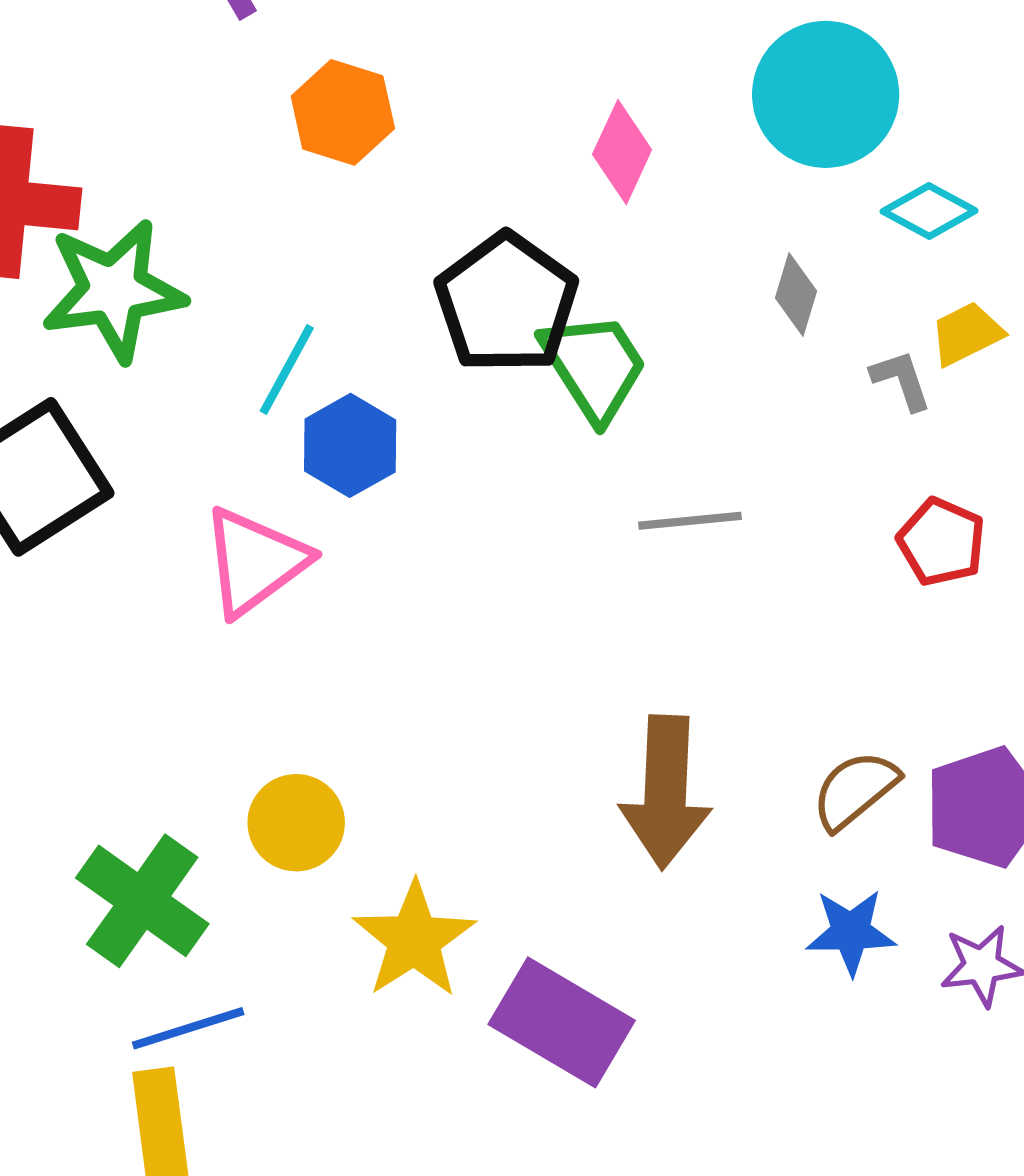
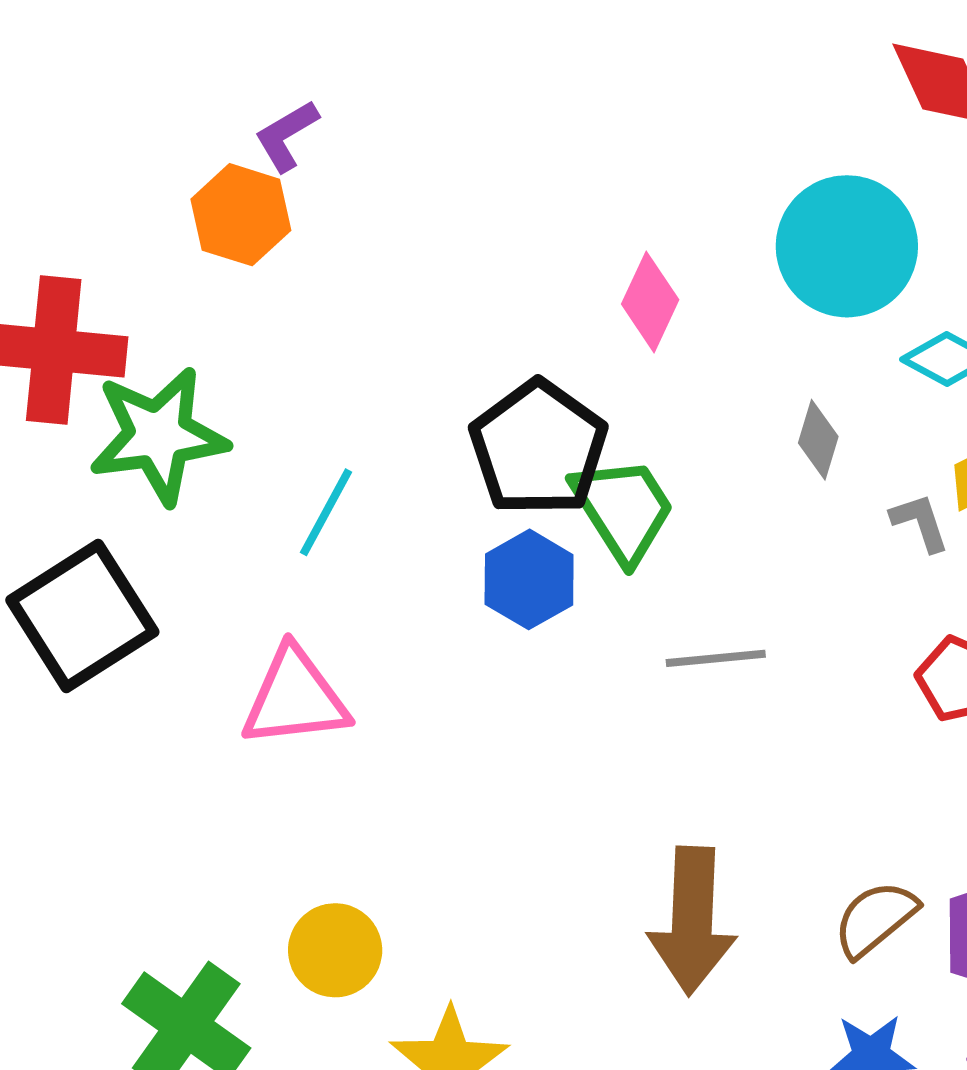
orange hexagon: (343, 112) -> (241, 215), moved
blue hexagon: (350, 445) -> (529, 579), moved
pink triangle: (255, 561) -> (295, 698), turned 30

